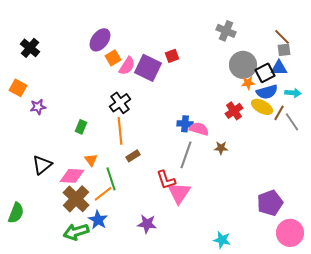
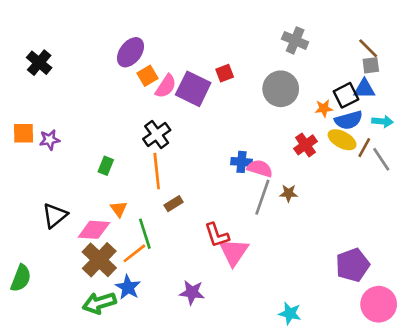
gray circle: (243, 65) -> (281, 89), moved
orange square: (18, 88) -> (23, 133), moved, turned -30
gray line: (186, 155) -> (262, 197), moved

